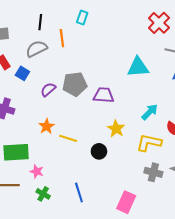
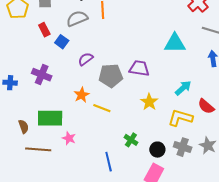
gray pentagon: (75, 84) -> (111, 76), moved
black circle: (99, 151) -> (157, 150), moved
green cross: (43, 194) -> (131, 140), moved

